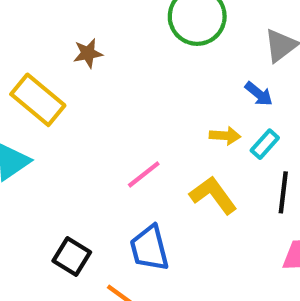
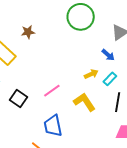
yellow arrow: (225, 136) -> (91, 74), turned -32
black square: (72, 256) -> (19, 99), moved

